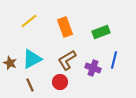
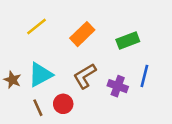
orange rectangle: (65, 27) -> (82, 34), turned 66
red circle: (60, 82) -> (63, 104), moved

